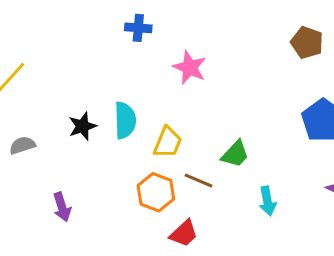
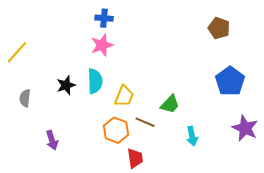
pink star: (190, 68) -> (102, 45), moved, turned 30
gray semicircle: (22, 145) -> (25, 98), turned -66
red trapezoid: (184, 233) -> (135, 158), turned -55

